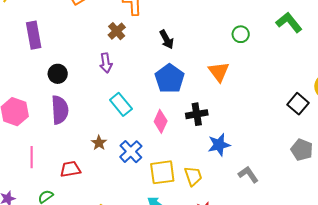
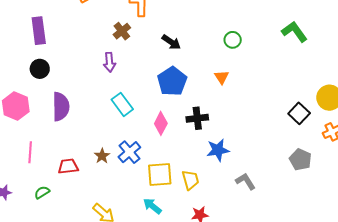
green circle: (241, 34) -> (233, 40), moved
black arrow: (167, 39) -> (171, 42), turned -30
orange triangle: (219, 72) -> (222, 77), size x0.7
black circle: (58, 74) -> (40, 69), moved
brown star: (99, 143) -> (102, 156), moved

